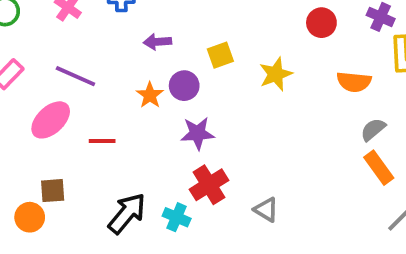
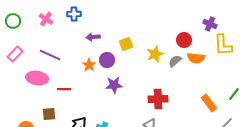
red circle: (321, 23) -> (184, 40), moved
pink ellipse: (51, 120) -> (37, 78), turned 50
gray semicircle: (373, 129) -> (175, 61), moved
red cross: (209, 185) -> (158, 99), moved, turned 30
brown square: (53, 191) -> (49, 114), moved

